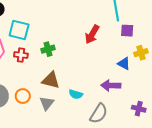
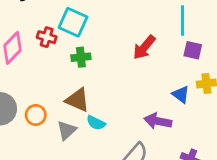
cyan square: (19, 30) -> (73, 22), moved
red cross: (21, 55) -> (47, 37), moved
cyan semicircle: (76, 94) -> (96, 123), moved

